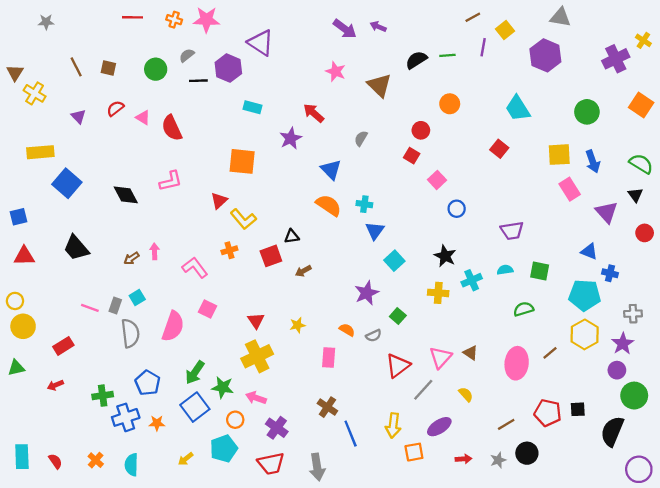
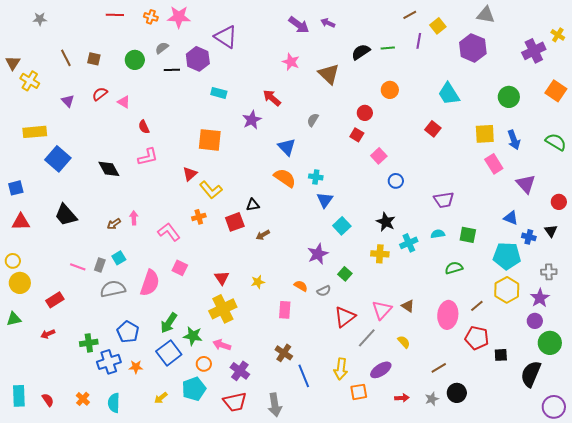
red semicircle: (172, 128) -> (144, 127), moved, size x0.6
black triangle: (635, 195) -> (551, 231), moved
gray semicircle: (130, 333) -> (113, 289), turned -95
red pentagon: (548, 413) -> (477, 338), moved

